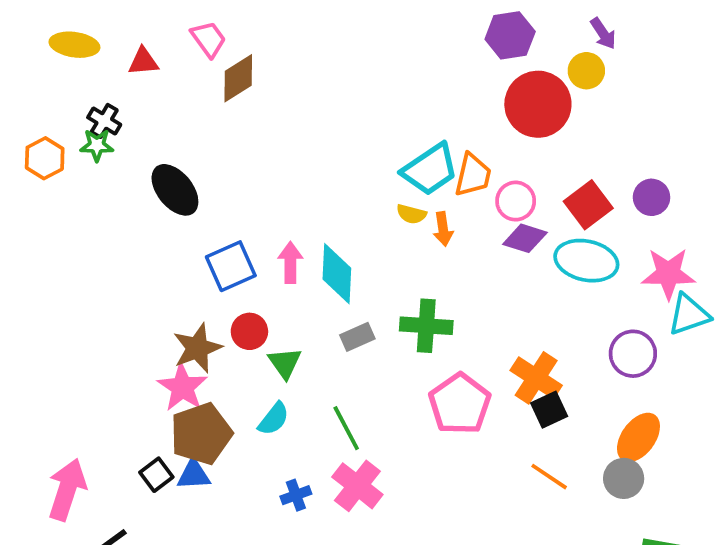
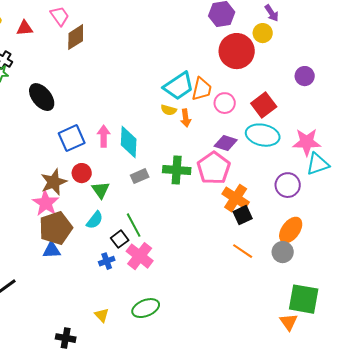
purple circle: (652, 197) -> (305, 76), moved
purple diamond: (525, 238) -> (226, 143), moved
pink pentagon: (460, 404) -> (214, 168), moved
black square: (156, 475) -> (120, 239), moved

